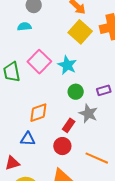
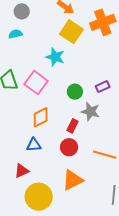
pink square: (39, 62) -> (36, 83), moved
cyan star: (67, 65) -> (55, 57), moved

